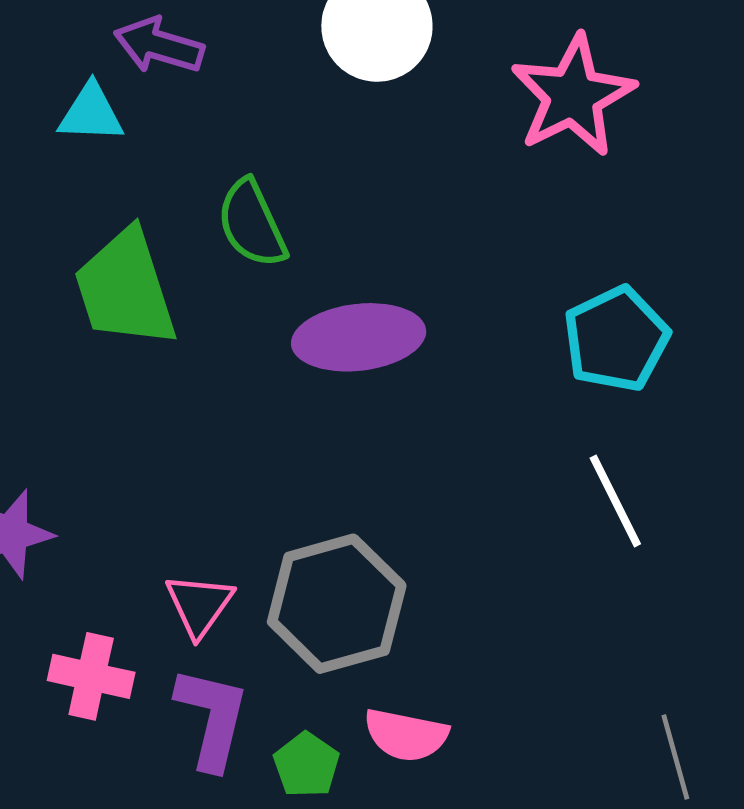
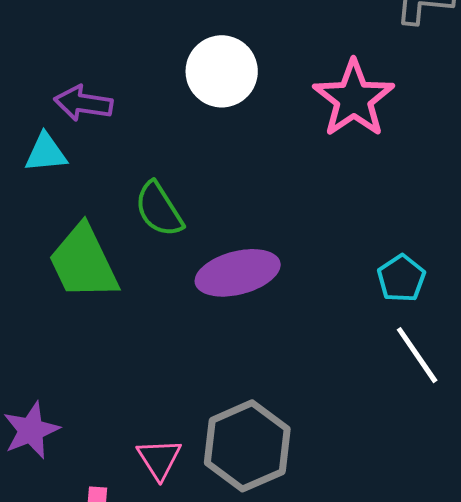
cyan pentagon: (616, 339) -> (401, 278), moved, size x0.7

